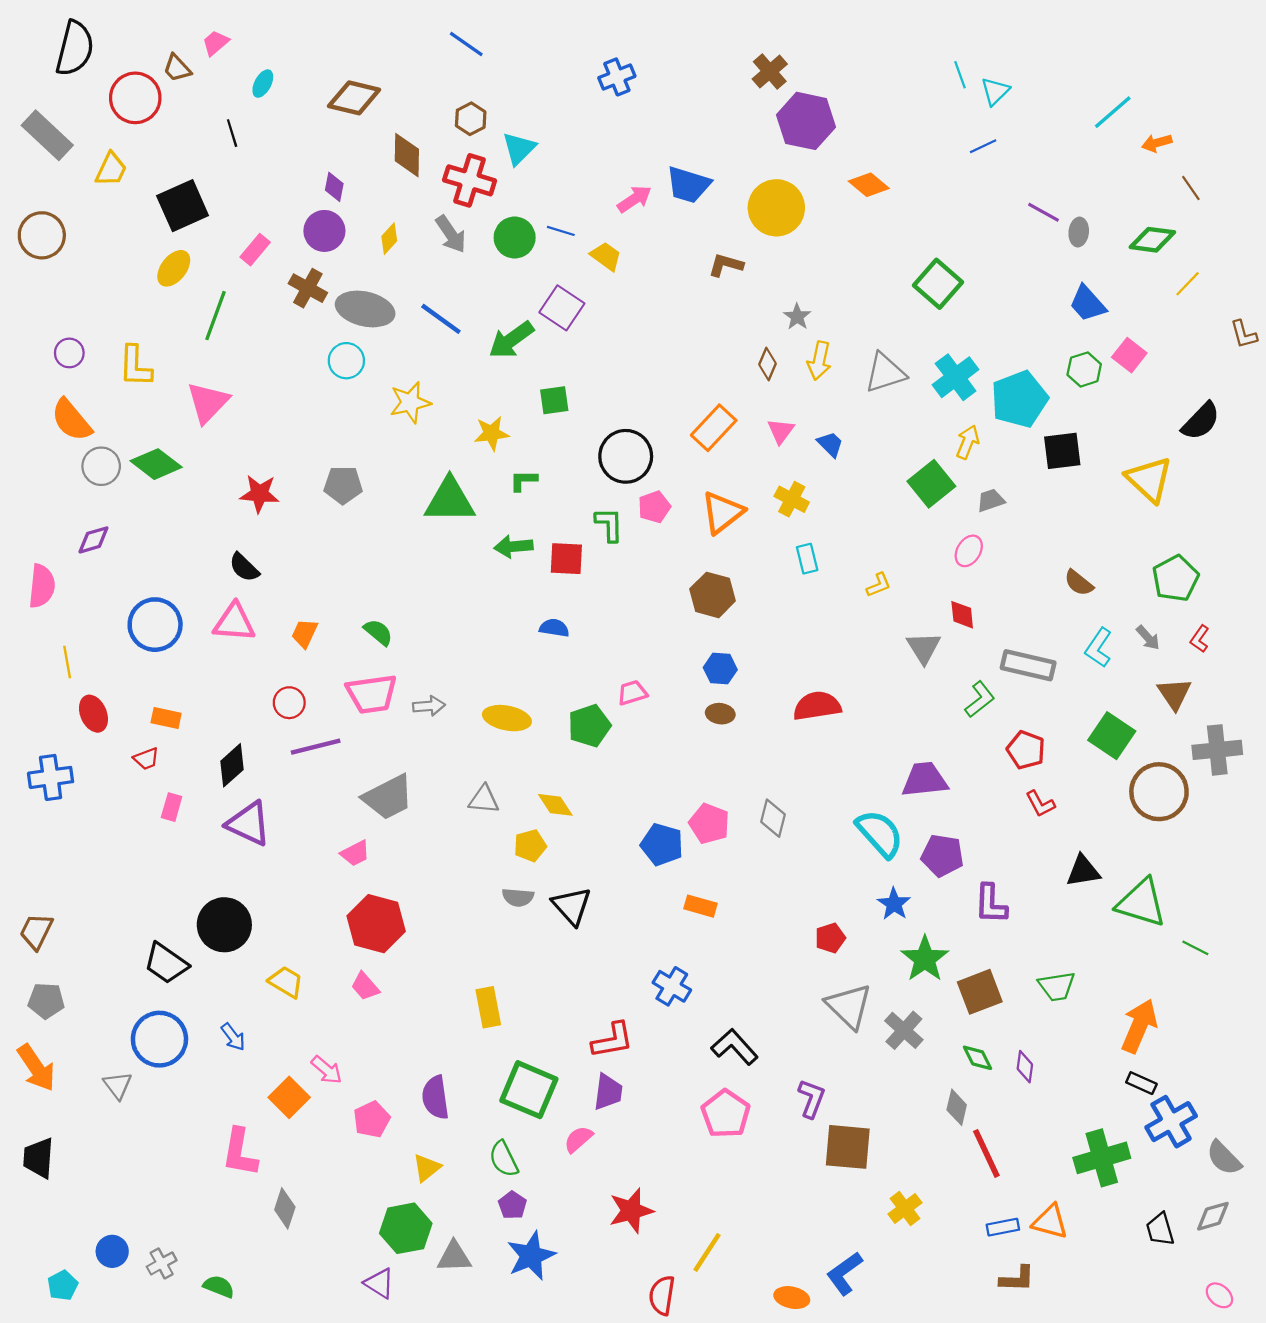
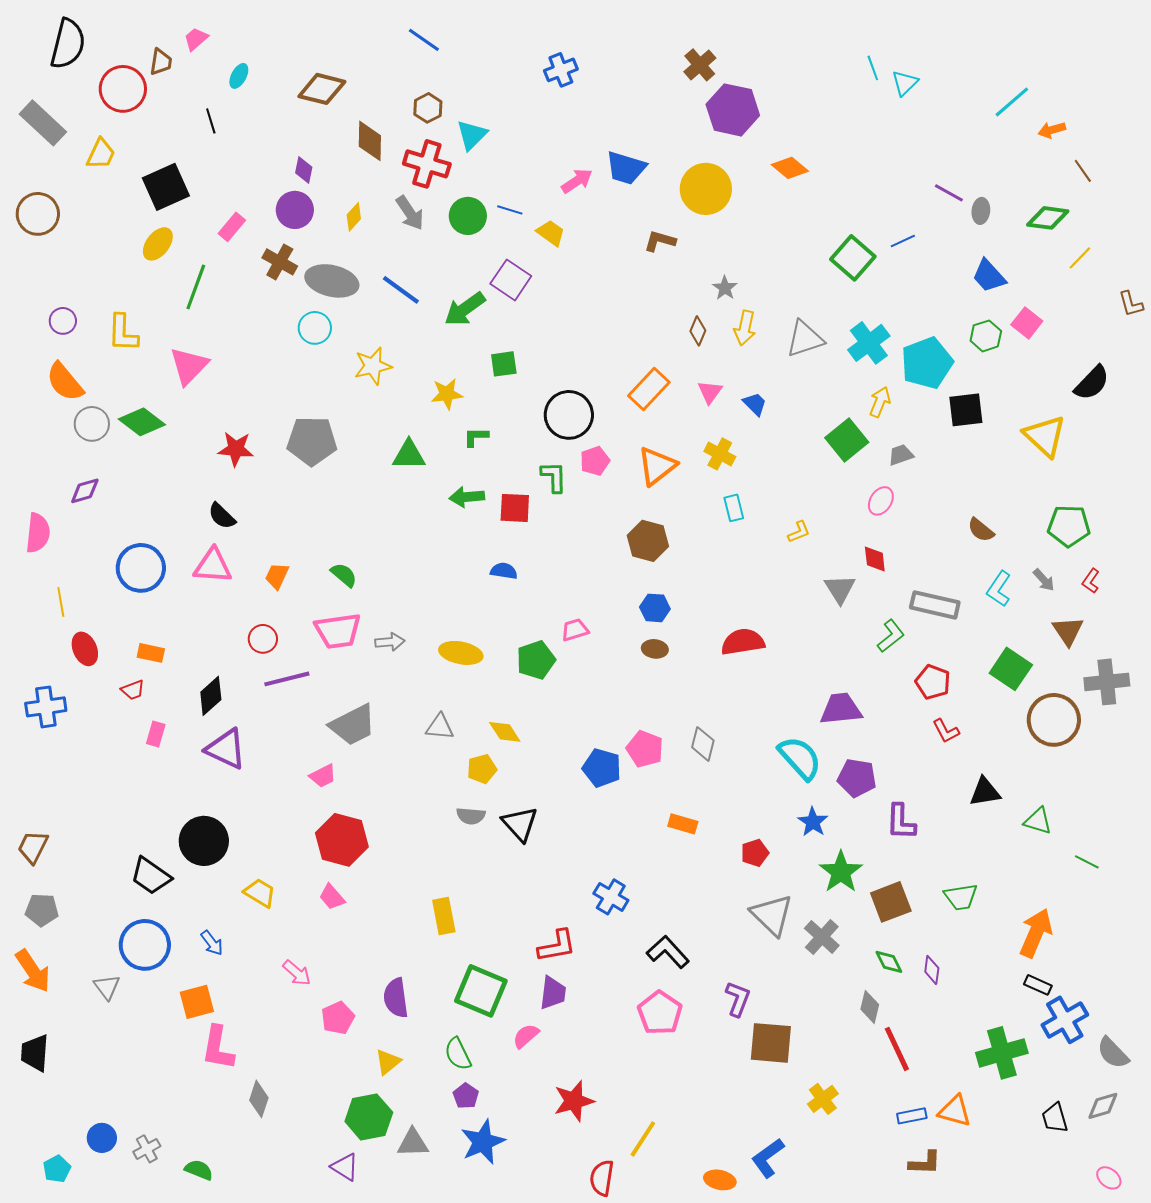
brown trapezoid: (177, 68) -> (161, 62), turned -128
blue line: (983, 146) -> (903, 241), moved
gray pentagon: (343, 485) -> (312, 441), size x1.4
green triangle: (450, 500) -> (409, 455), size x0.7
green pentagon: (1175, 578) -> (1069, 526), turned 30
green triangle: (1141, 903) -> (1038, 821), size x0.6
orange rectangle: (700, 906) -> (683, 824), moved
orange square: (289, 1097) -> (197, 1002), moved, turned 30

